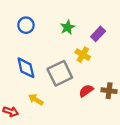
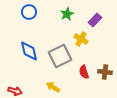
red semicircle: (86, 91) -> (84, 72), turned -72
yellow arrow: (36, 99) -> (53, 87), moved

